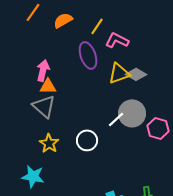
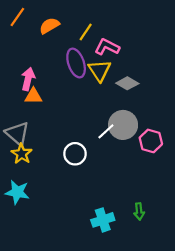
yellow triangle: (119, 73) -> (100, 70), moved, turned -45
gray triangle: (44, 106) -> (17, 133), moved
yellow star: (49, 143) -> (22, 154), moved

